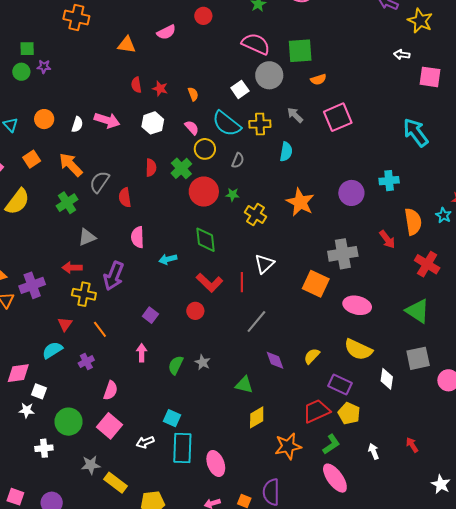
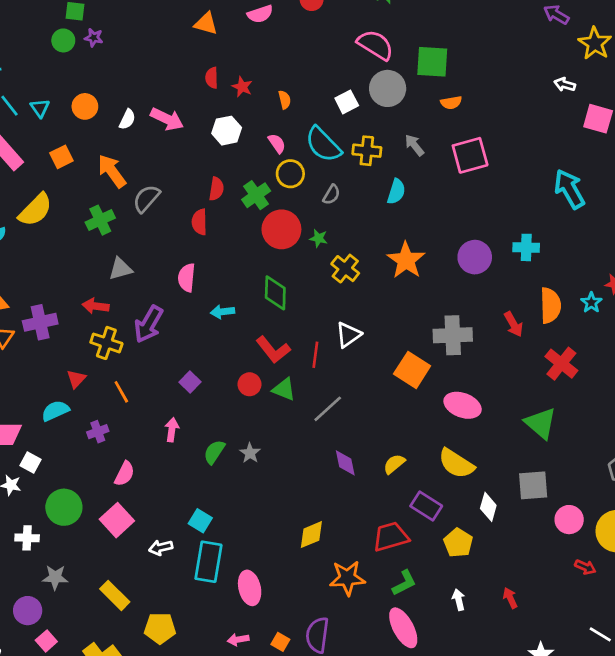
red semicircle: (125, 198) -> (199, 222), moved
green triangle: (244, 385) -> (284, 389), moved
yellow pentagon: (349, 413) -> (458, 543), moved
gray star: (91, 465) -> (55, 577), moved

